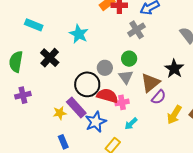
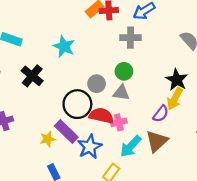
gray cross: (137, 30) -> (131, 38), turned 36
gray triangle: (126, 77) -> (121, 93), turned -42
brown triangle: (150, 83) -> (157, 141), moved
yellow arrow: (174, 115) -> (175, 99), moved
cyan arrow: (131, 124) -> (131, 146), size x1.5

